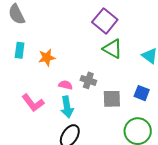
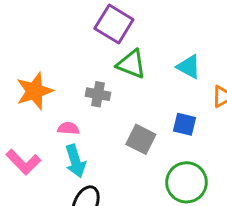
orange star: (47, 57) -> (34, 91), size x1.4
gray cross: (88, 80) -> (98, 94), moved
gray square: (112, 99) -> (141, 139), turned 36

